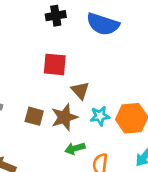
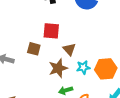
brown square: (34, 116) -> (34, 49), moved

